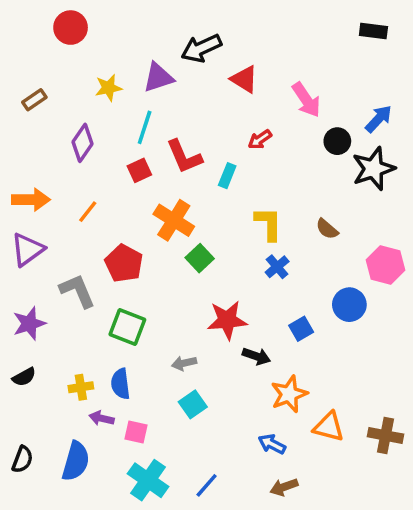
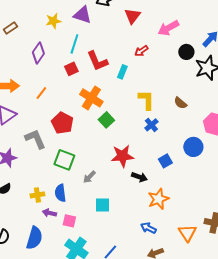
purple triangle: (158, 77) -> (82, 15), turned 36
red triangle: (244, 79) -> (132, 16), turned 36
pink arrow: (306, 100) -> (168, 28), turned 95
gray arrow: (184, 363) -> (89, 177), moved, turned -32
cyan square: (193, 404) -> (102, 205), turned 35
orange triangle: (329, 427) -> (187, 233), moved, turned 42

